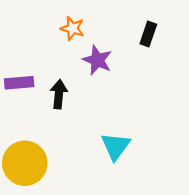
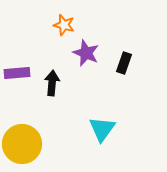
black rectangle: (148, 34) -> (124, 63), moved

